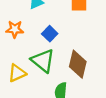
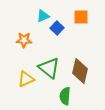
blue square: (50, 34) -> (57, 28), moved

